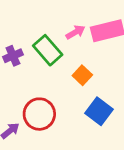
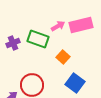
green rectangle: (48, 50) -> (38, 39), turned -30

